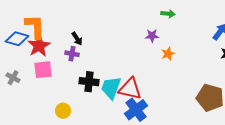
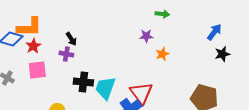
orange L-shape: (35, 27) -> (29, 27), turned 92
red star: (39, 46) -> (33, 46), size x0.7
red triangle: (130, 89) -> (141, 93), moved, turned 40

